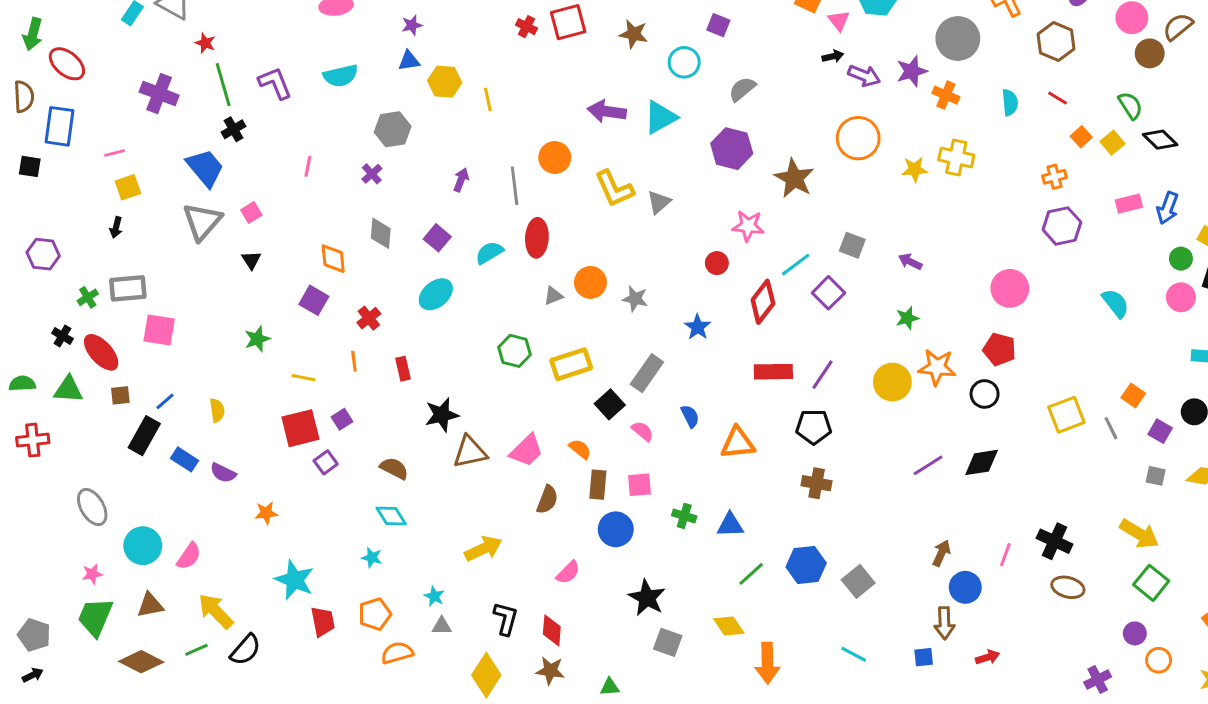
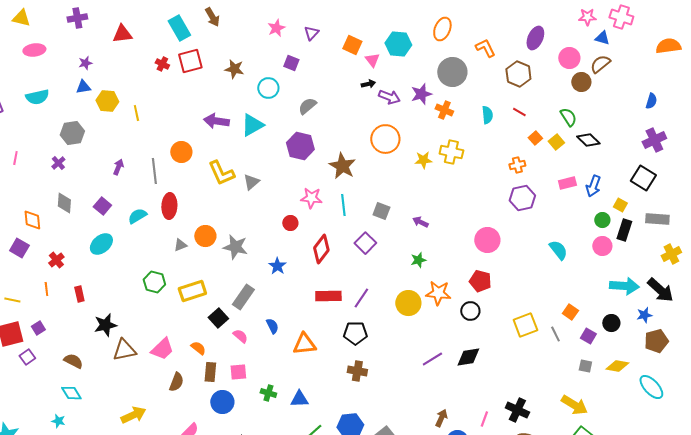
cyan line: (796, 265) -> (343, 205), moved, turned -60
gray star: (635, 299) -> (235, 247), size x1.4

